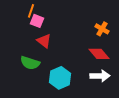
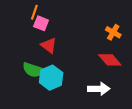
white arrow: (100, 76) -> (99, 89), moved
cyan hexagon: (60, 78) -> (51, 78), moved

